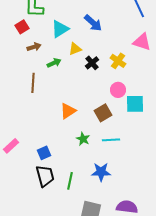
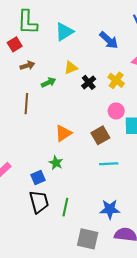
blue arrow: (93, 23) -> (109, 40), moved
cyan triangle: (60, 29) -> (64, 32), moved
green star: (83, 139) -> (56, 163), moved
blue star: (101, 172) -> (110, 209), moved

